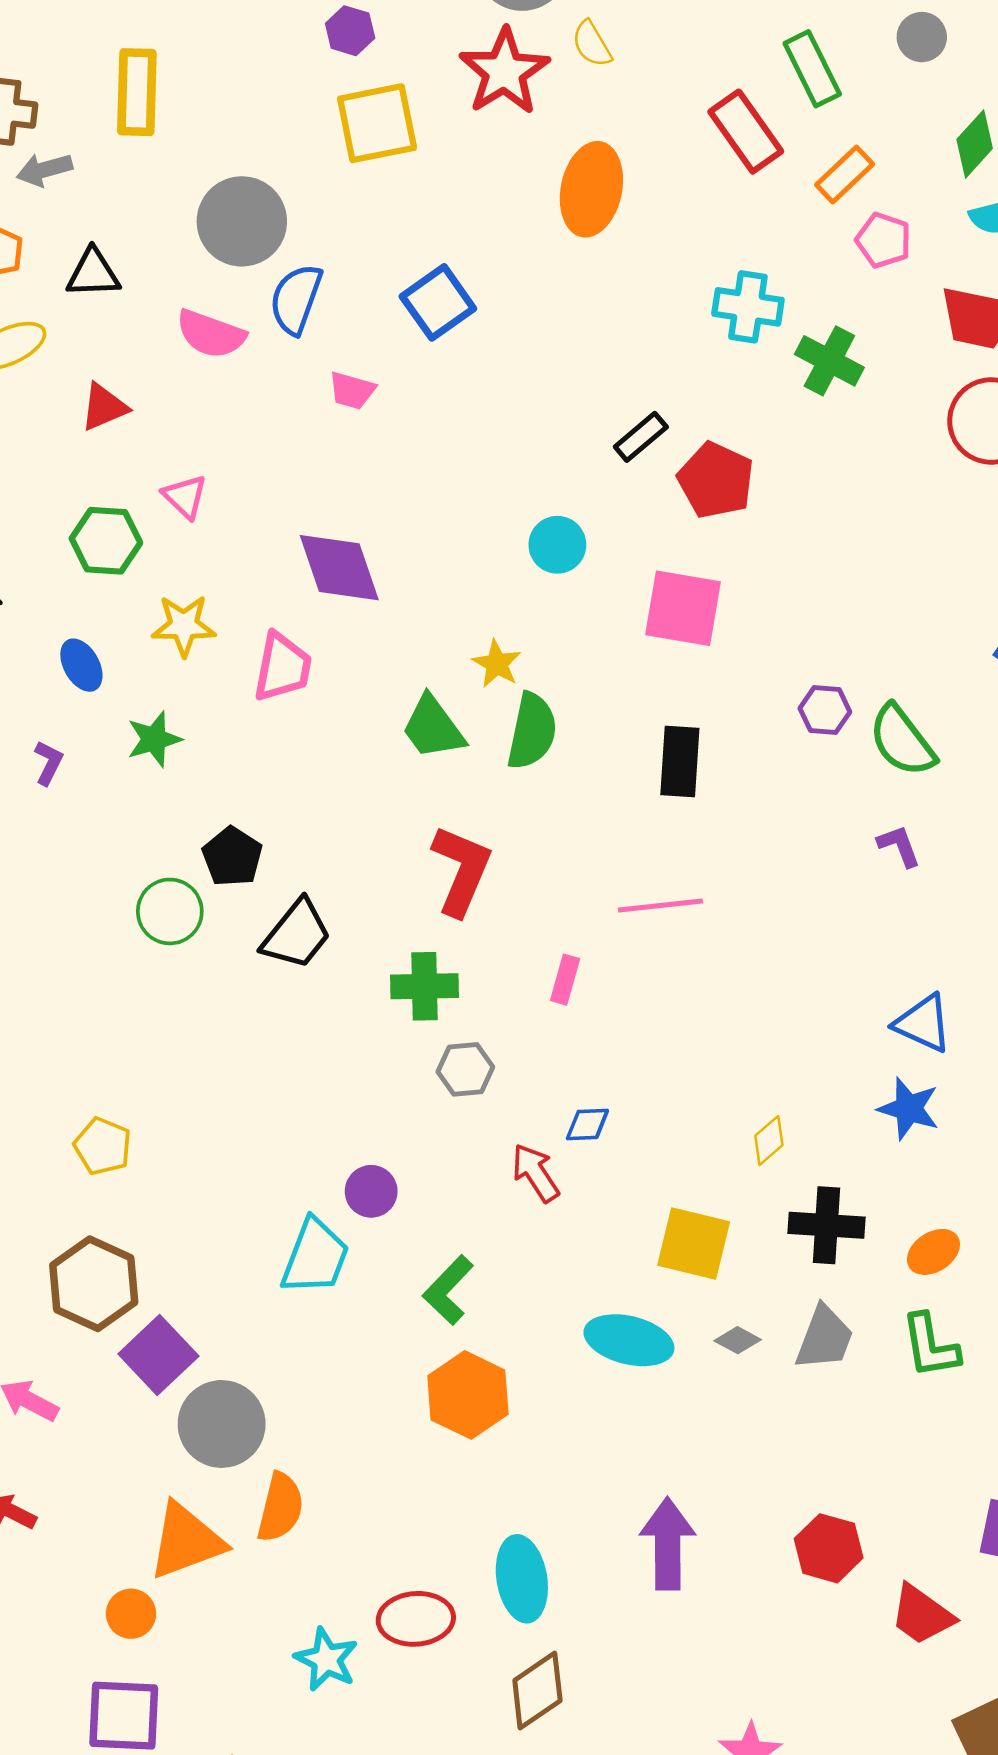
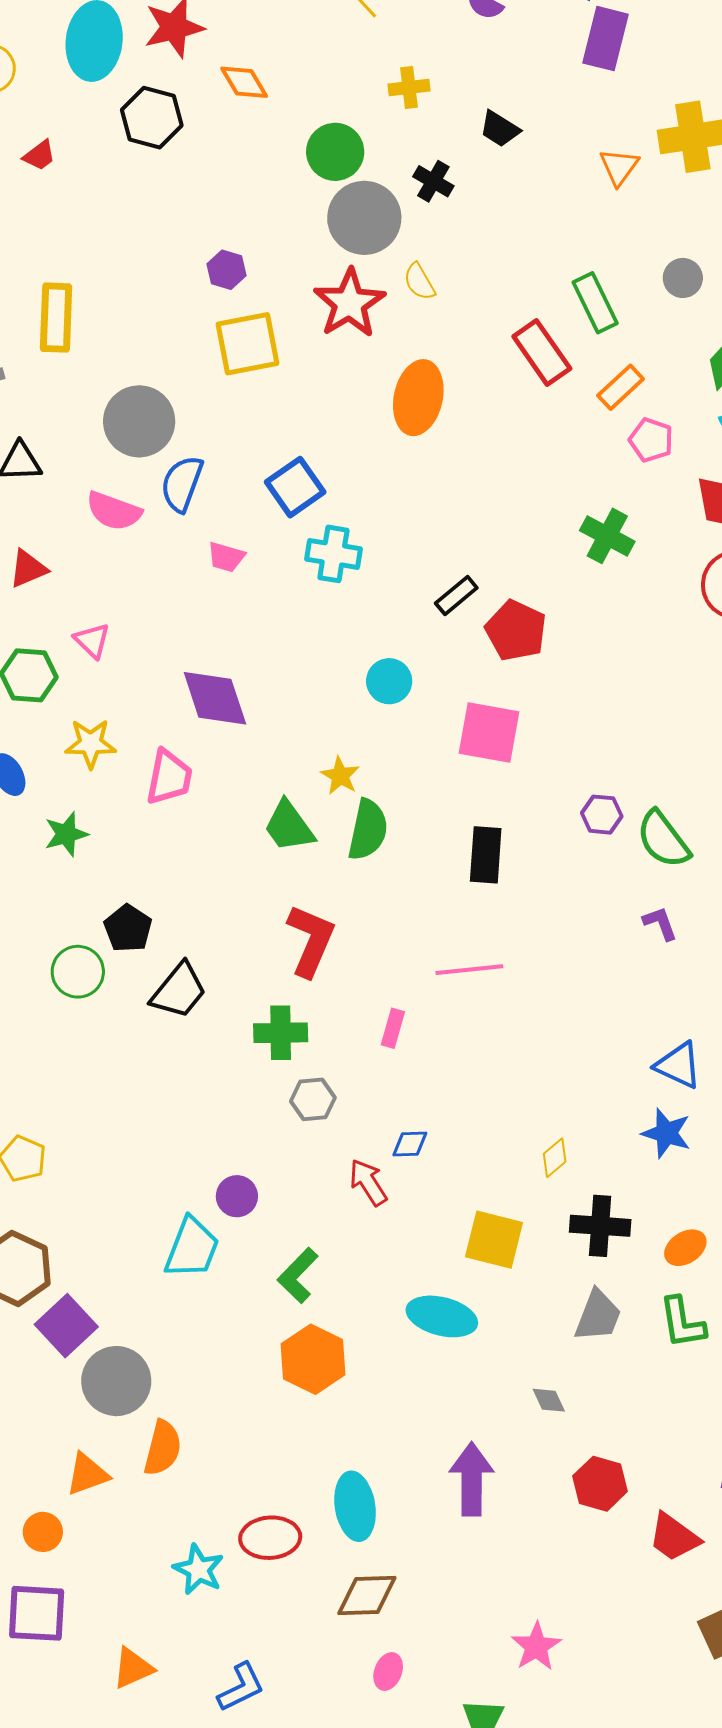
cyan cross: (748, 307) -> (333, 554), moved
gray diamond: (738, 1340) -> (549, 1400), moved, turned 36
orange triangle: (186, 1541) -> (87, 1474), size x0.7
brown diamond: (537, 1690) -> (367, 1595), turned 32

